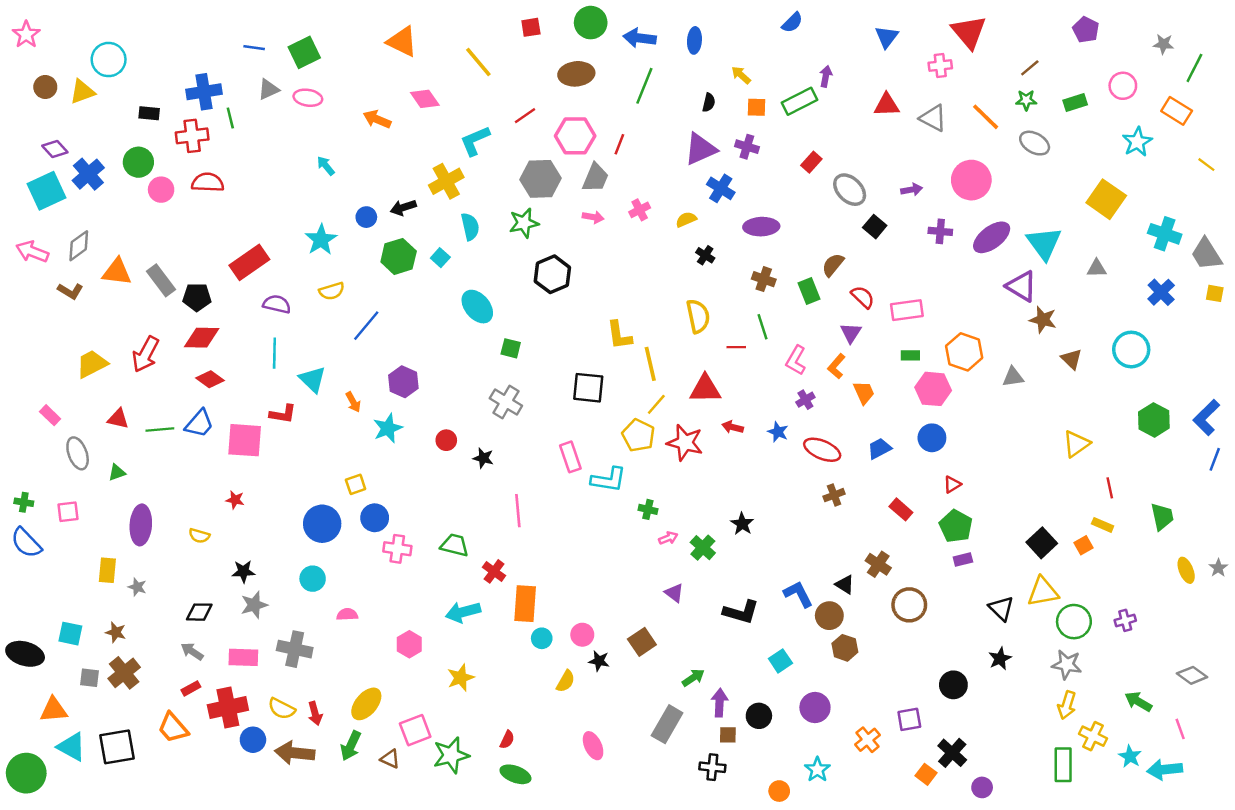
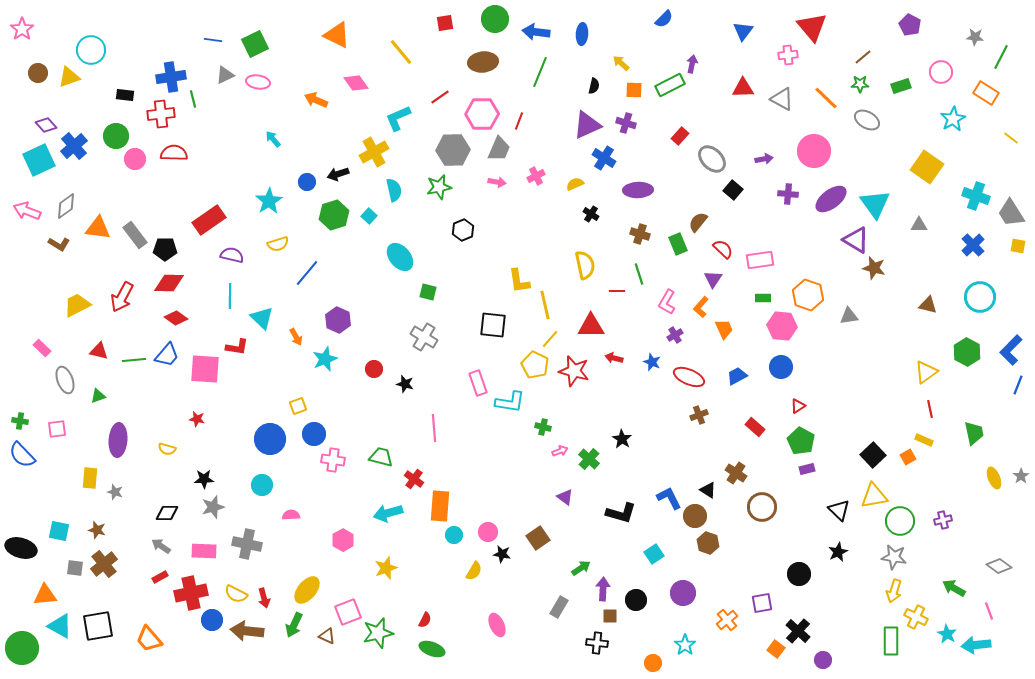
black hexagon: (552, 274) -> (463, 230), size x0.7
cyan circle: (1131, 350) -> (980, 297), moved
brown triangle: (1072, 359) -> (928, 305), moved, turned -30
yellow triangle: (1076, 444) -> (926, 372), moved
gray rectangle: (667, 724) -> (559, 607), size x0.7
orange trapezoid: (173, 728) -> (149, 639), moved

